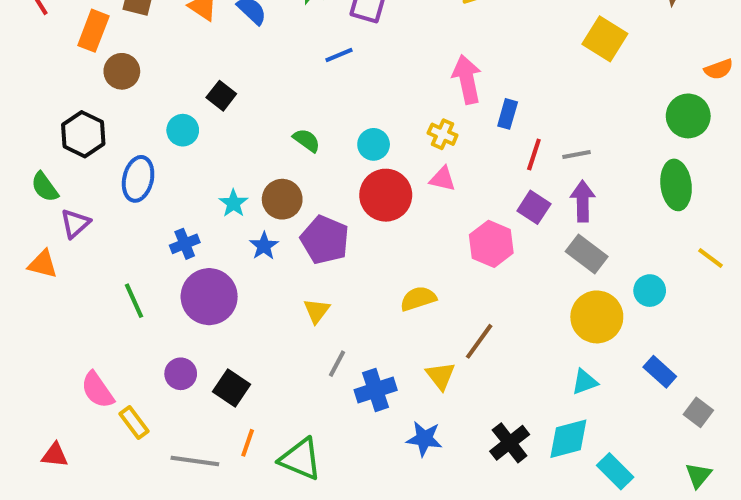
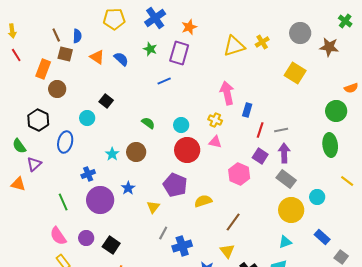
purple pentagon: (325, 240) -> (175, 185), moved
blue star: (264, 246) -> (128, 188), moved
yellow triangle: (441, 376) -> (227, 251), moved
pink semicircle: (97, 390) -> (58, 236), moved

